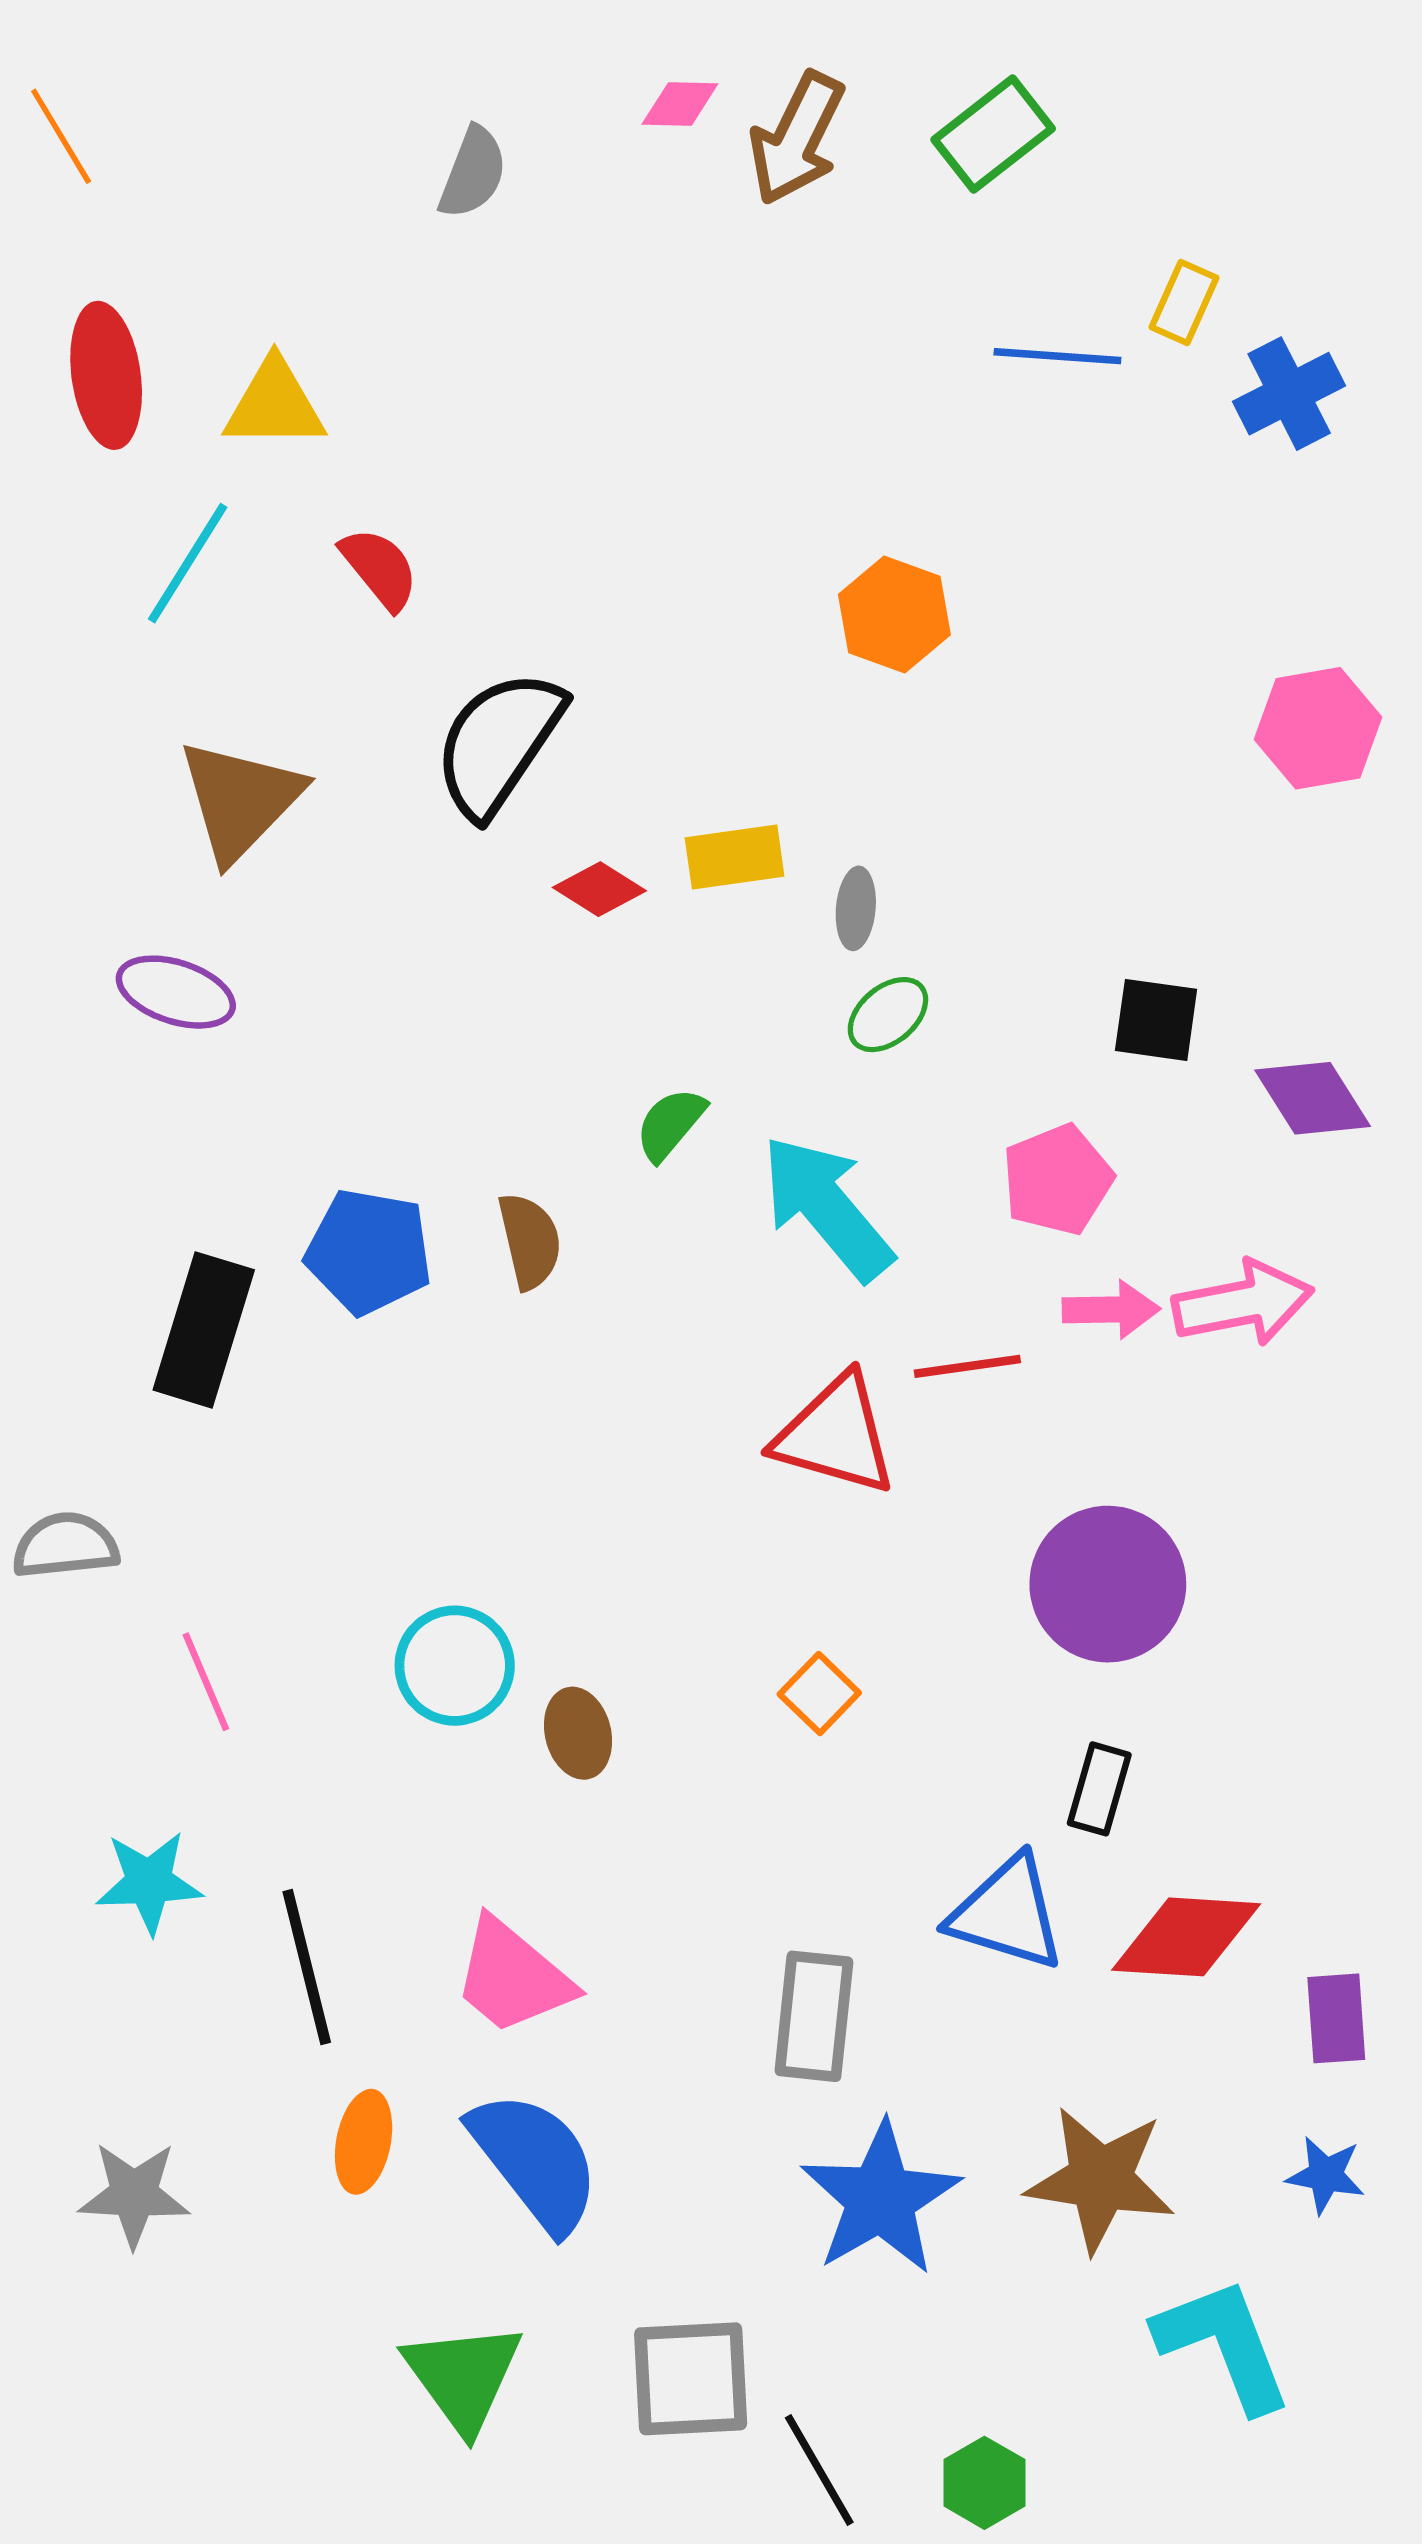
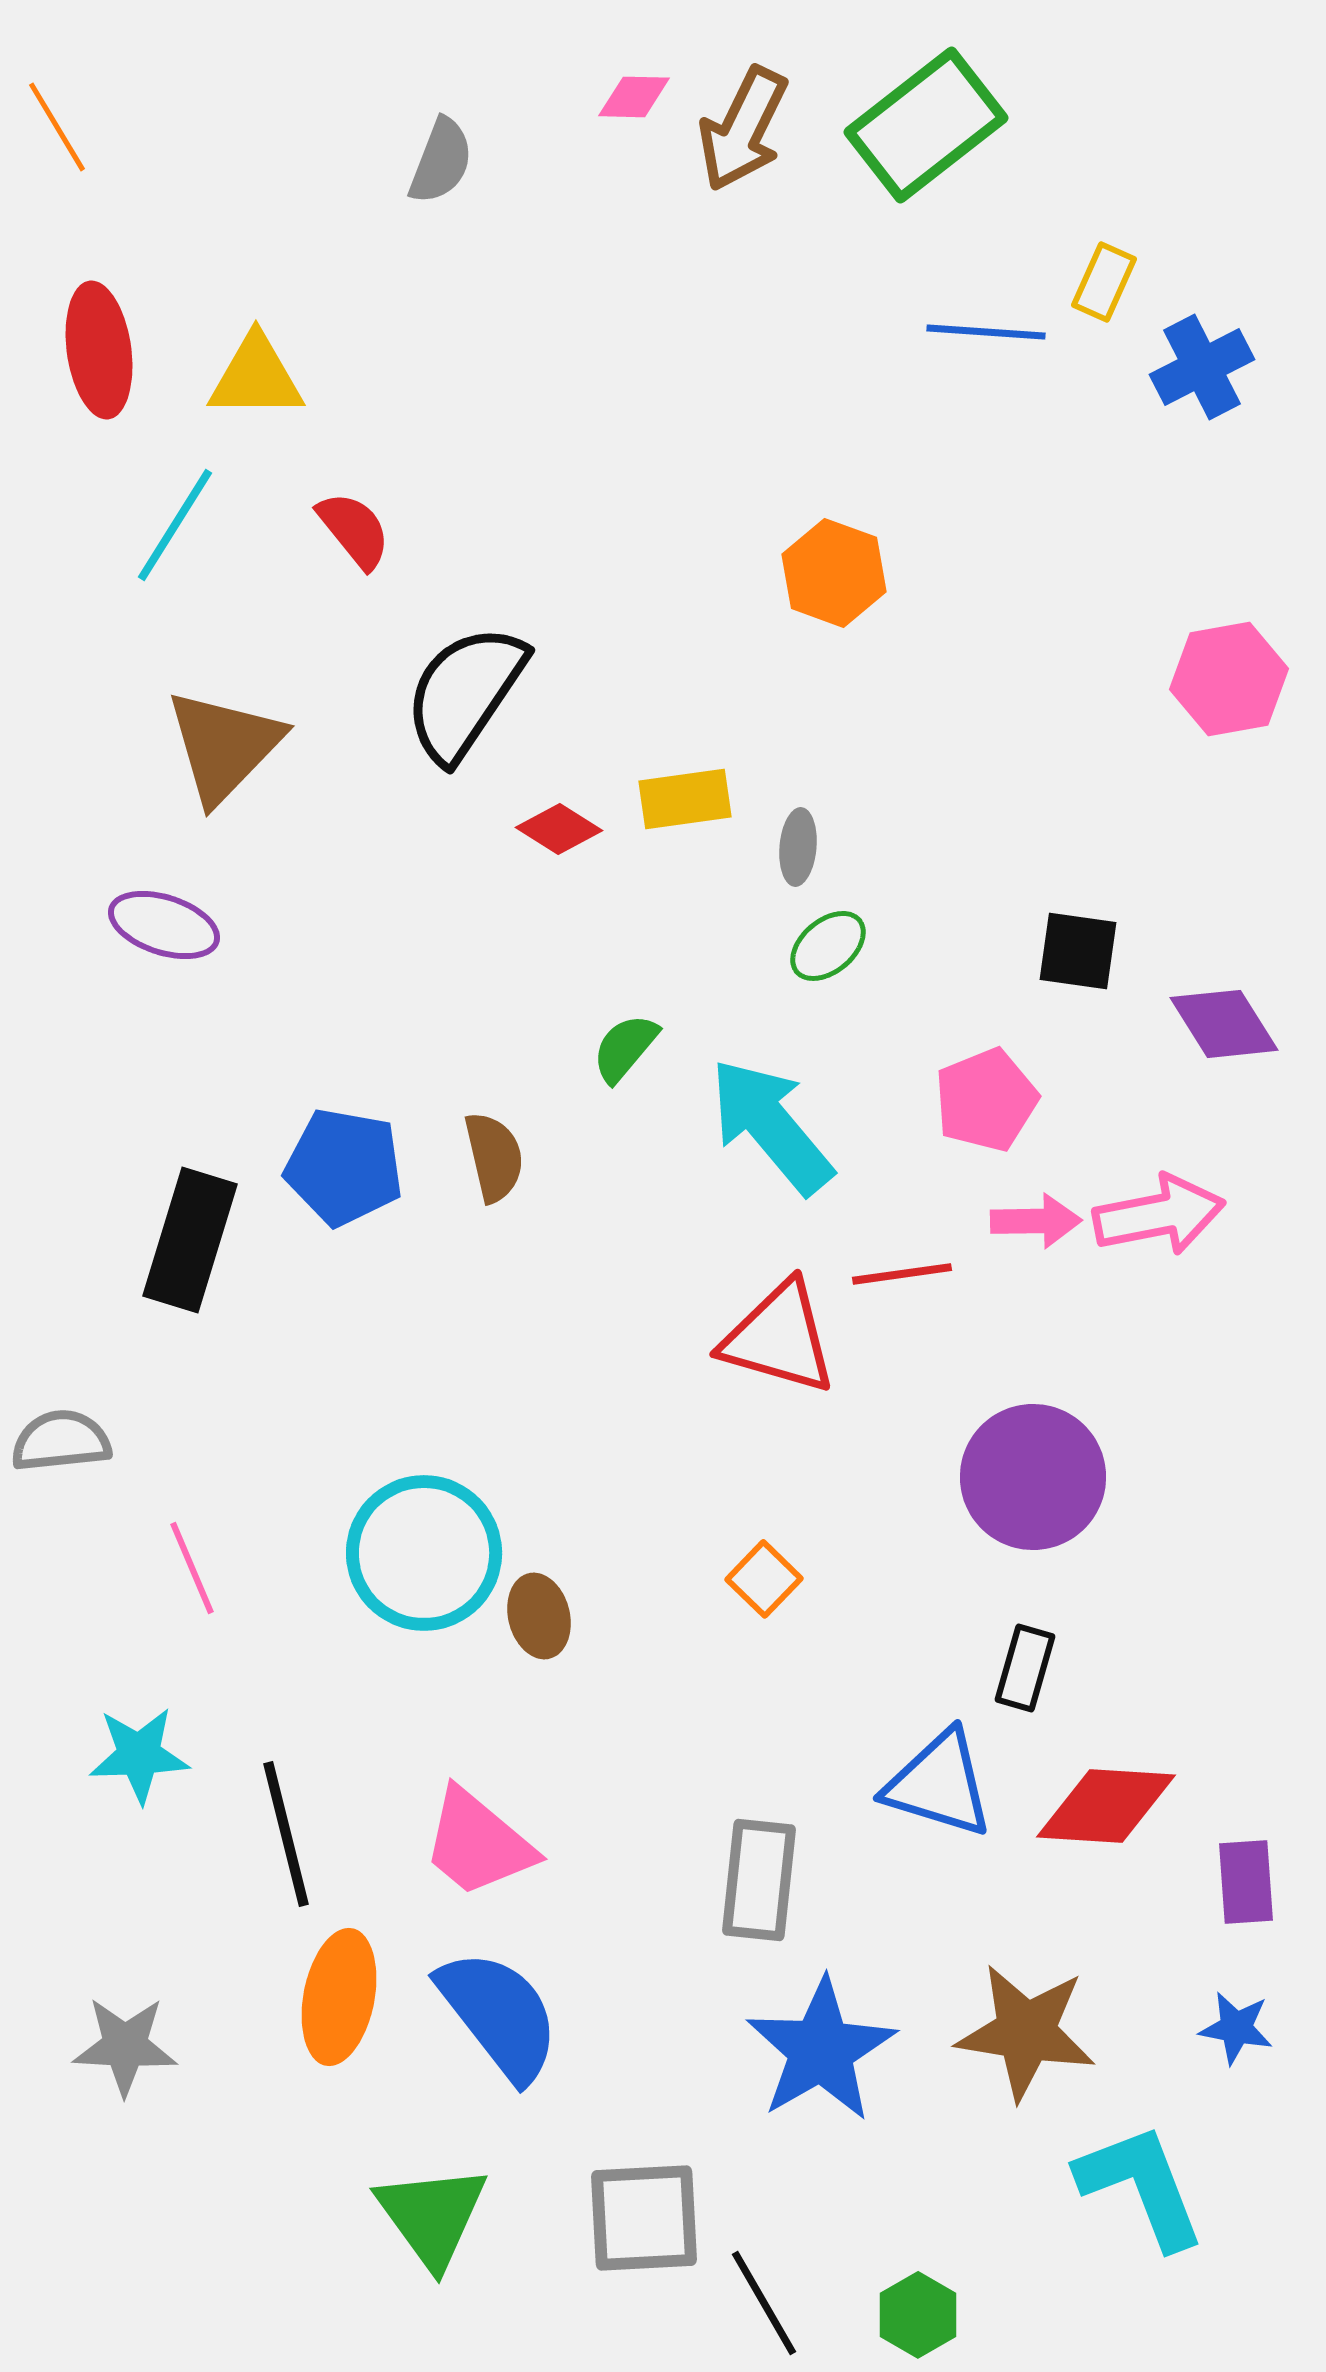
green rectangle: (993, 134) -> (926, 125), size x1.4
cyan circle: (455, 1666) -> (424, 1553), size x1.4
orange ellipse: (364, 2142) -> (339, 1997), size x1.4

